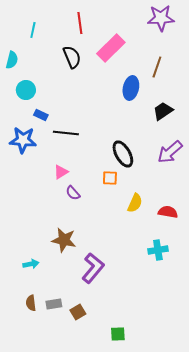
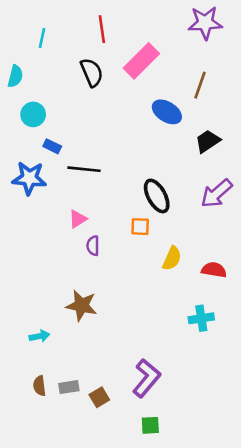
blue ellipse: (131, 88) -> (167, 112), turned -70
purple semicircle: (73, 193) -> (93, 246), turned 42
purple L-shape: (93, 268) -> (147, 378), moved

